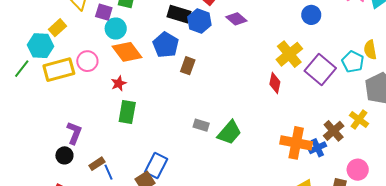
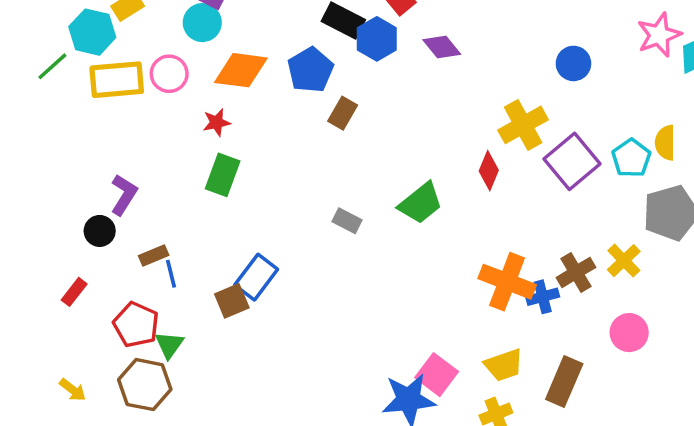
cyan circle: (116, 29) -> (202, 23), moved
orange diamond: (127, 52) -> (241, 70), turned -56
green trapezoid: (229, 133) -> (421, 203), moved
pink circle: (358, 170) -> (629, 333), moved

